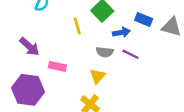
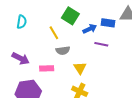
blue rectangle: (144, 19) -> (108, 23), moved
gray semicircle: (105, 52) -> (63, 51), moved

